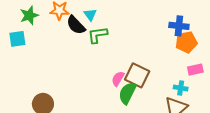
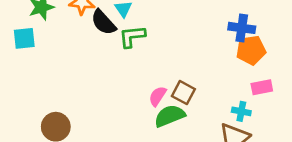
brown square: (137, 75) -> (183, 93), size x0.7
green semicircle: (127, 93) -> (170, 116), turned 40

